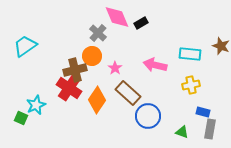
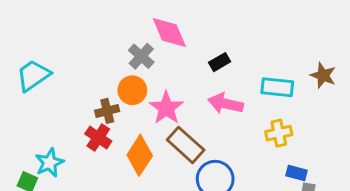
black rectangle: (141, 23) -> (220, 62), moved
pink star: (115, 68) -> (166, 108), size x1.6
brown cross: (75, 70) -> (107, 111), size x0.7
red cross: (69, 88) -> (98, 138), size x0.7

